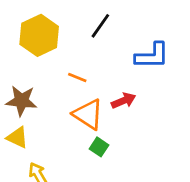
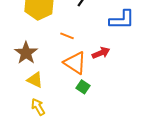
brown star: (21, 101) -> (26, 53), turned 30
yellow triangle: (17, 137) -> (35, 80), moved

